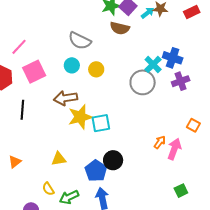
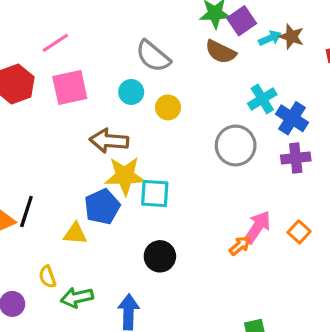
cyan cross: (153, 64) -> (262, 99), moved
black line: (22, 110) -> (26, 211), moved
pink arrow: (174, 149) -> (257, 227), moved
blue pentagon: (96, 171) -> (102, 207), moved

